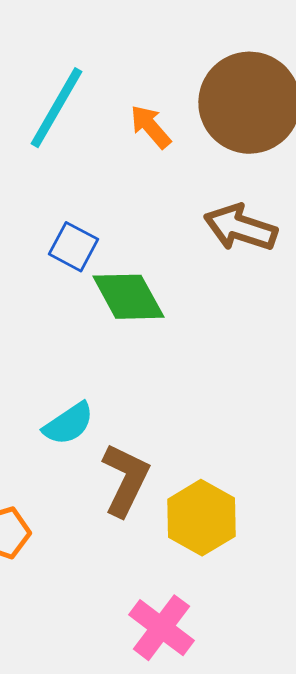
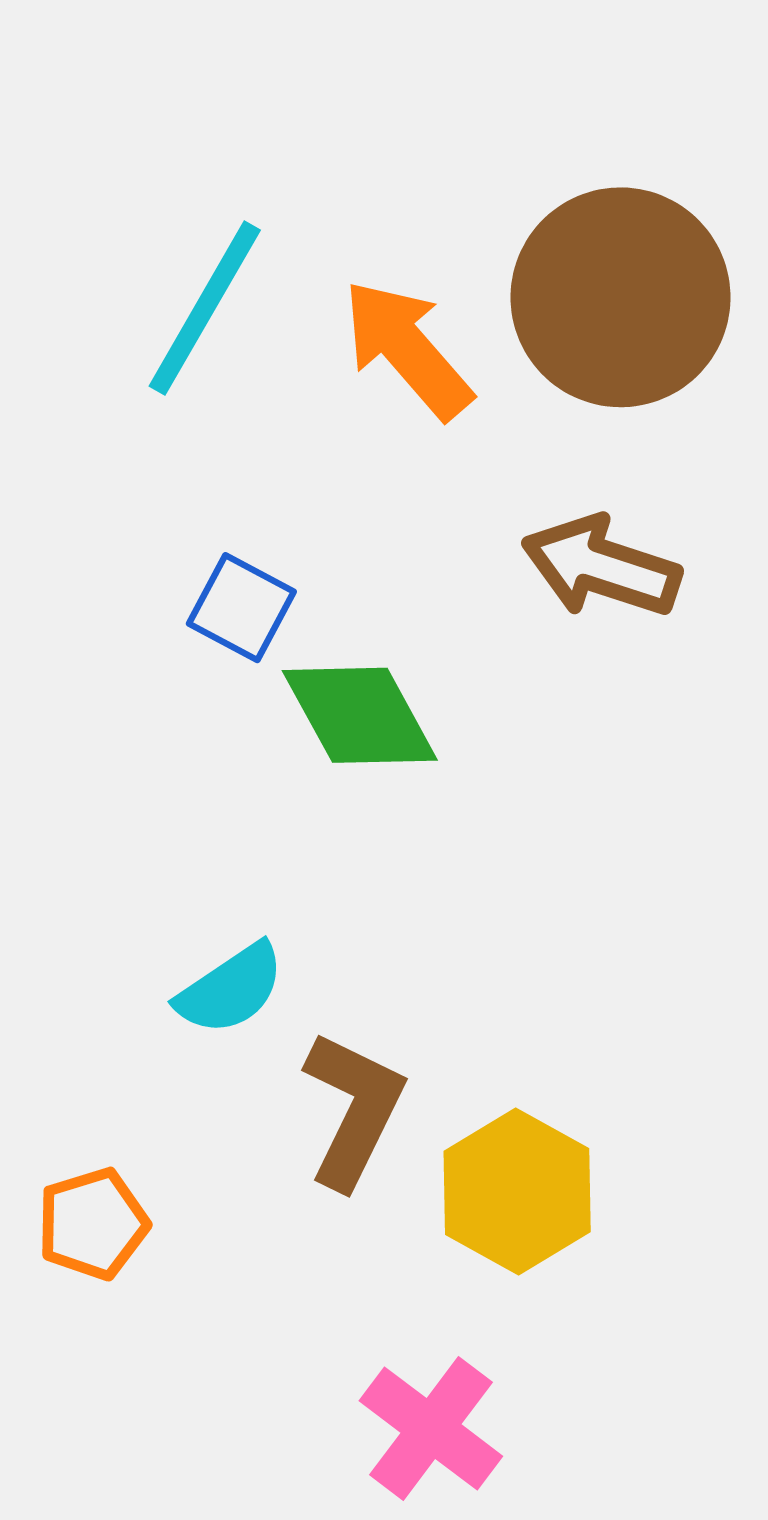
orange arrow: (150, 127) -> (407, 349), size x1.5

